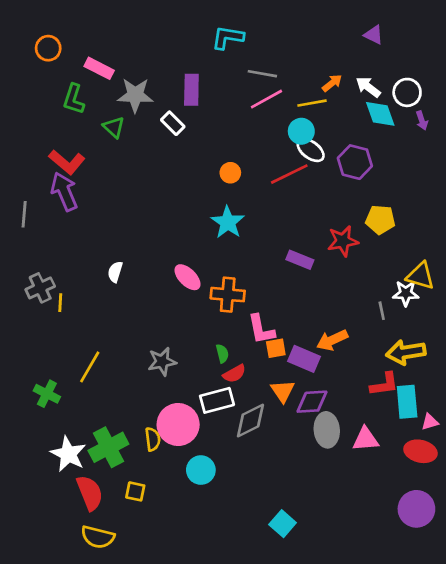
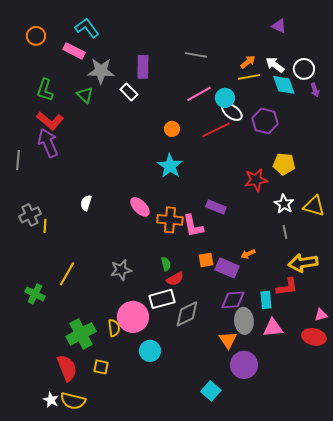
cyan L-shape: (228, 37) -> (87, 28), moved, turned 45
green L-shape: (74, 99) -> (45, 90), moved
pink line: (266, 99) -> (199, 94), moved
yellow line: (312, 103) -> (249, 77), moved
purple rectangle: (300, 260) -> (216, 207), moved
white star: (406, 293) -> (284, 204), moved, turned 30
pink L-shape: (261, 329) -> (193, 226), moved
orange arrow: (332, 340) -> (248, 254), size x0.6
orange triangle: (283, 391) -> (228, 340), moved
cyan rectangle: (407, 402) -> (266, 300), moved, size x0.7
white star: (68, 454) -> (51, 400), moved, size x0.6
purple circle: (416, 509) -> (244, 365), moved

